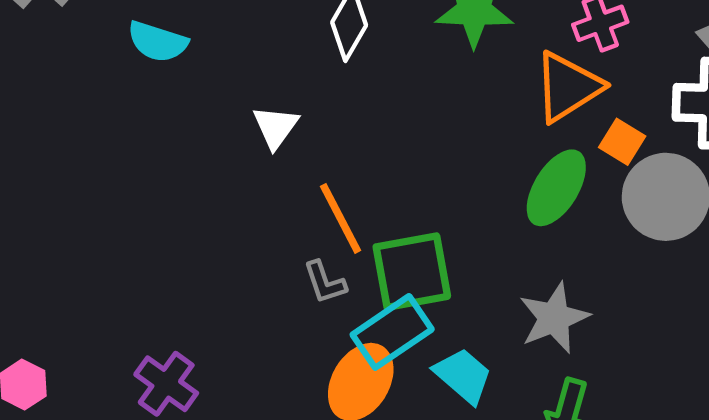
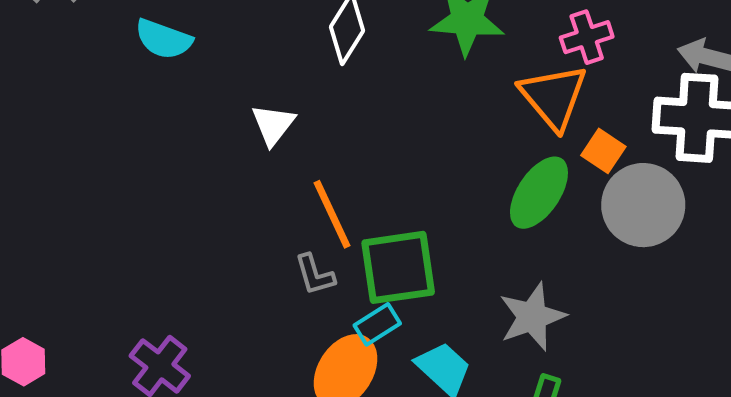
orange triangle: (568, 87) -> (553, 97), turned -40
cyan rectangle: (392, 332) -> (377, 324), size x0.6

